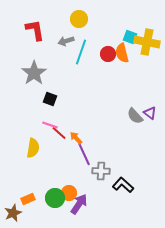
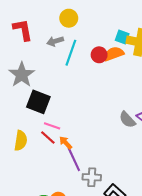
orange semicircle: (122, 53) -> (114, 54), turned 84
black square: (50, 99) -> (38, 102), size x1.6
pink line: (50, 125) -> (52, 126), moved
yellow semicircle: (33, 148) -> (21, 141), moved

